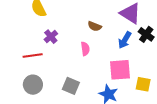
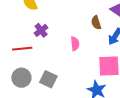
brown semicircle: (95, 26) -> (96, 23), moved, turned 48
gray square: (71, 86) -> (48, 79), moved

